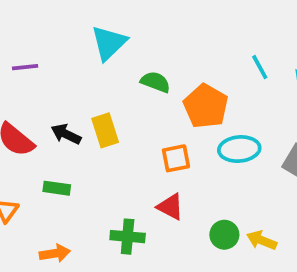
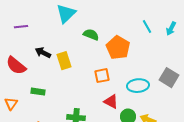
black arrow: (66, 134) -> (43, 53), moved
cyan ellipse: (239, 149) -> (138, 86), moved
red triangle: (170, 207) -> (111, 102), moved

